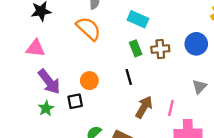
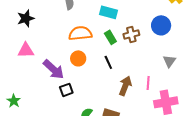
orange semicircle: (88, 29) -> (80, 33), moved, turned -40
orange circle: (89, 81) -> (78, 58), moved
purple arrow: (49, 82) -> (54, 69), moved
green star: (46, 108) -> (14, 101), moved

